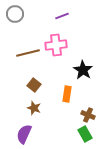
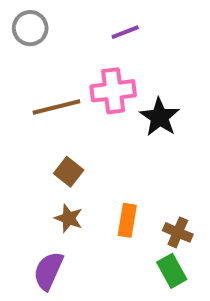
black star: (83, 70) -> (160, 117), moved
orange rectangle: (67, 94) -> (127, 220), moved

